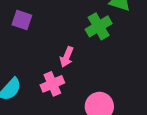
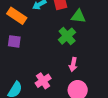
pink arrow: (67, 57) -> (73, 64), moved

